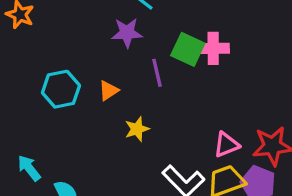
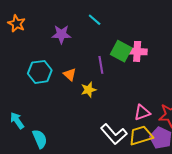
purple star: (127, 33) -> (61, 34), moved
orange triangle: (109, 90) -> (70, 74), turned -48
yellow star: (137, 129) -> (89, 90), moved

